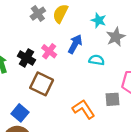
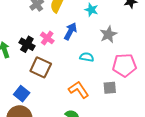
gray star: (116, 37) -> (108, 34), moved
cyan semicircle: (97, 60) -> (87, 57), moved
gray square: (112, 99) -> (110, 88), moved

